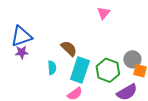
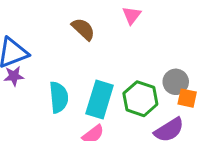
brown semicircle: (69, 48) -> (83, 29), moved
cyan semicircle: (52, 68) -> (59, 97), size x1.5

